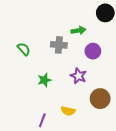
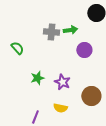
gray cross: (59, 45) -> (51, 32), moved
purple star: (78, 76) -> (62, 82), moved

